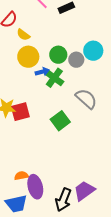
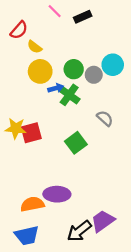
gray semicircle: (86, 99) -> (105, 118), size x0.7
orange semicircle: (21, 176) -> (32, 204), size x1.5
purple ellipse: (35, 187) -> (57, 194), moved, turned -75
black arrow: (63, 200) -> (79, 231), turned 30

